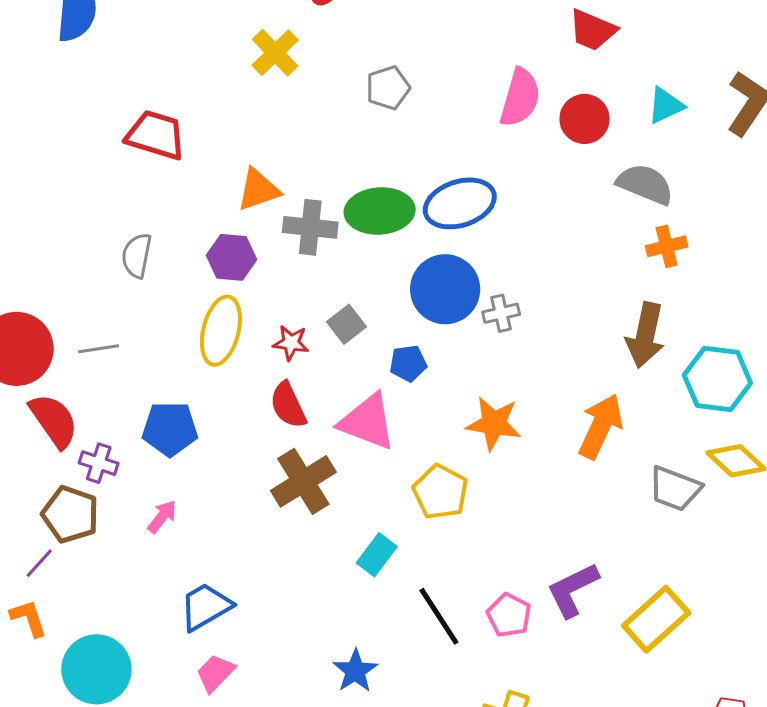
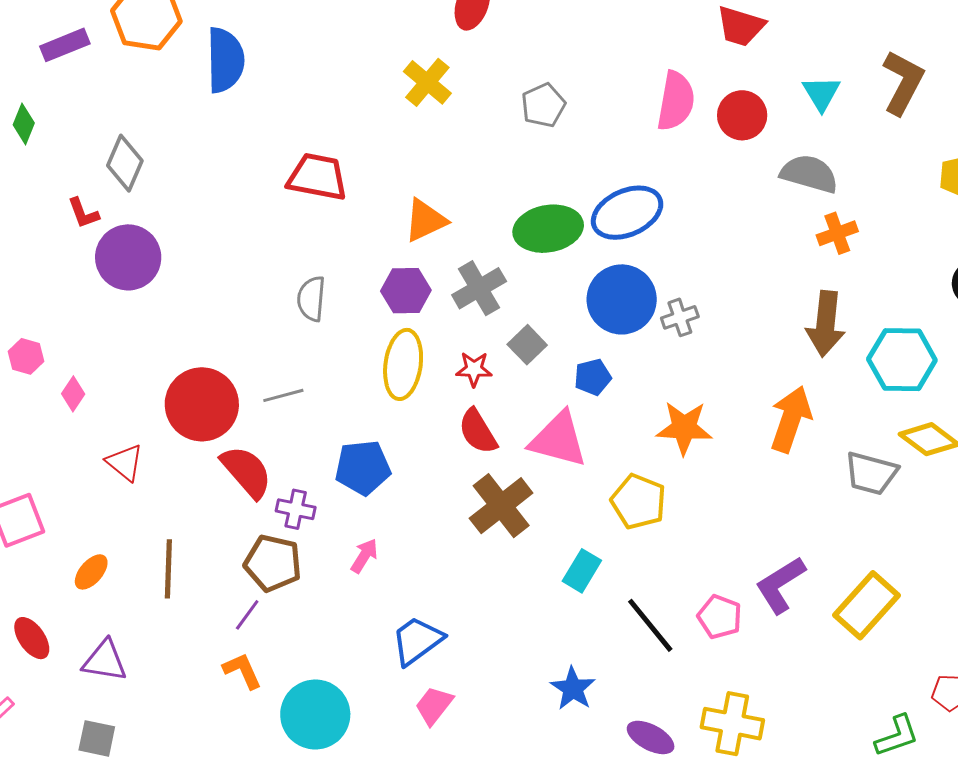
cyan triangle: (666, 105) -> (821, 93), turned -30
gray cross: (310, 227) -> (479, 288), moved, turned -30

